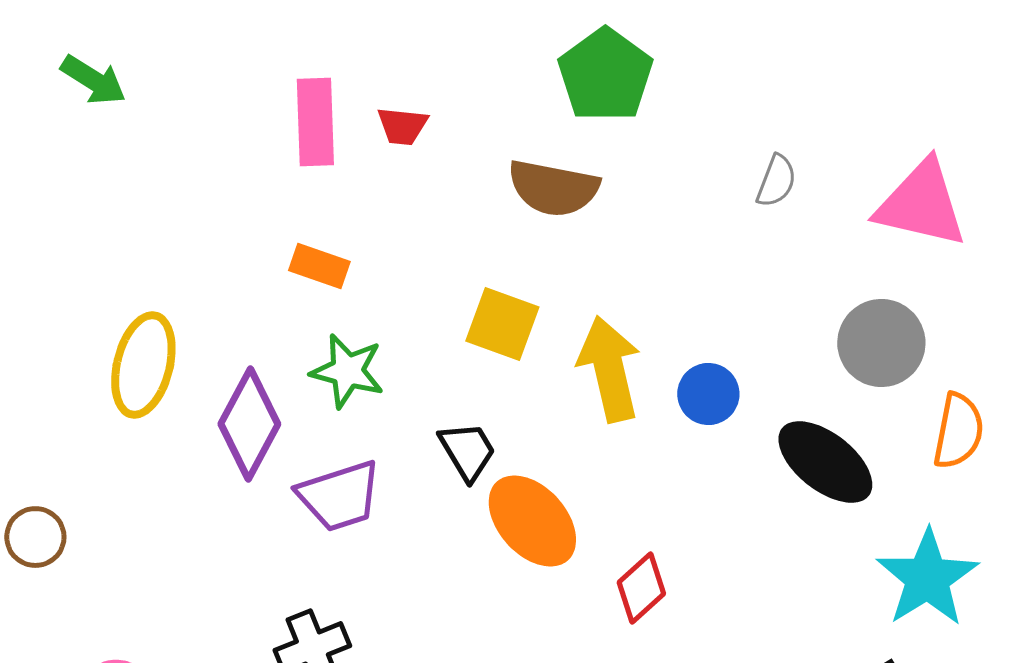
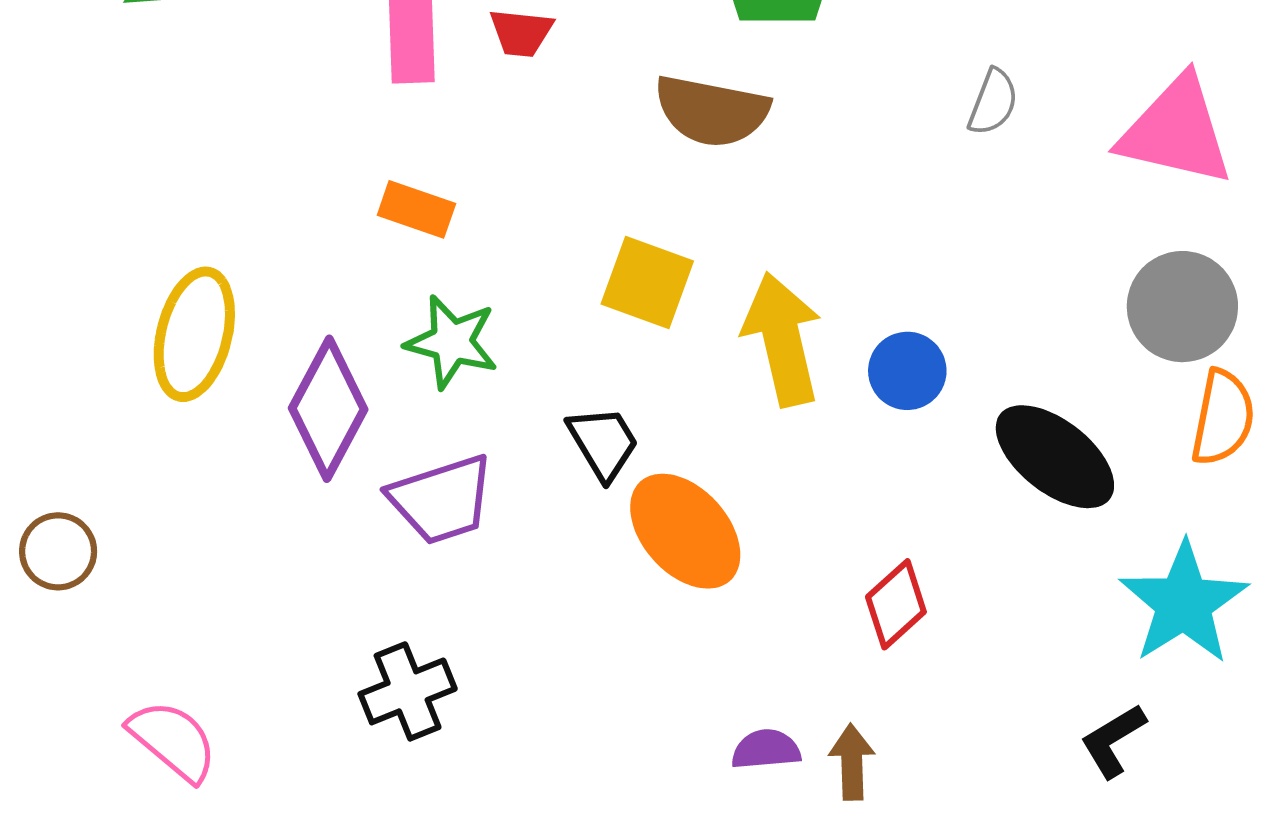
gray circle: (881, 343) -> (1182, 307), moved
red diamond: (641, 588) -> (896, 604), moved

